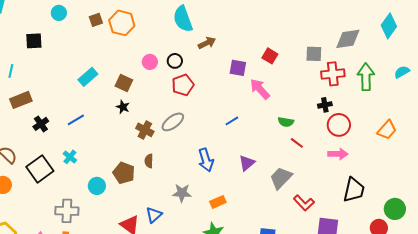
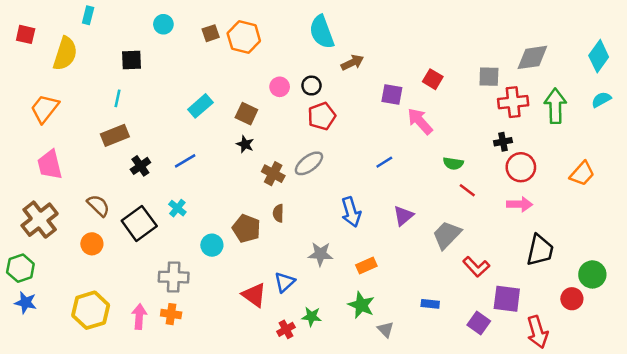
cyan diamond: (389, 26) -> (599, 56), moved
cyan line: (11, 71) -> (117, 98), moved

